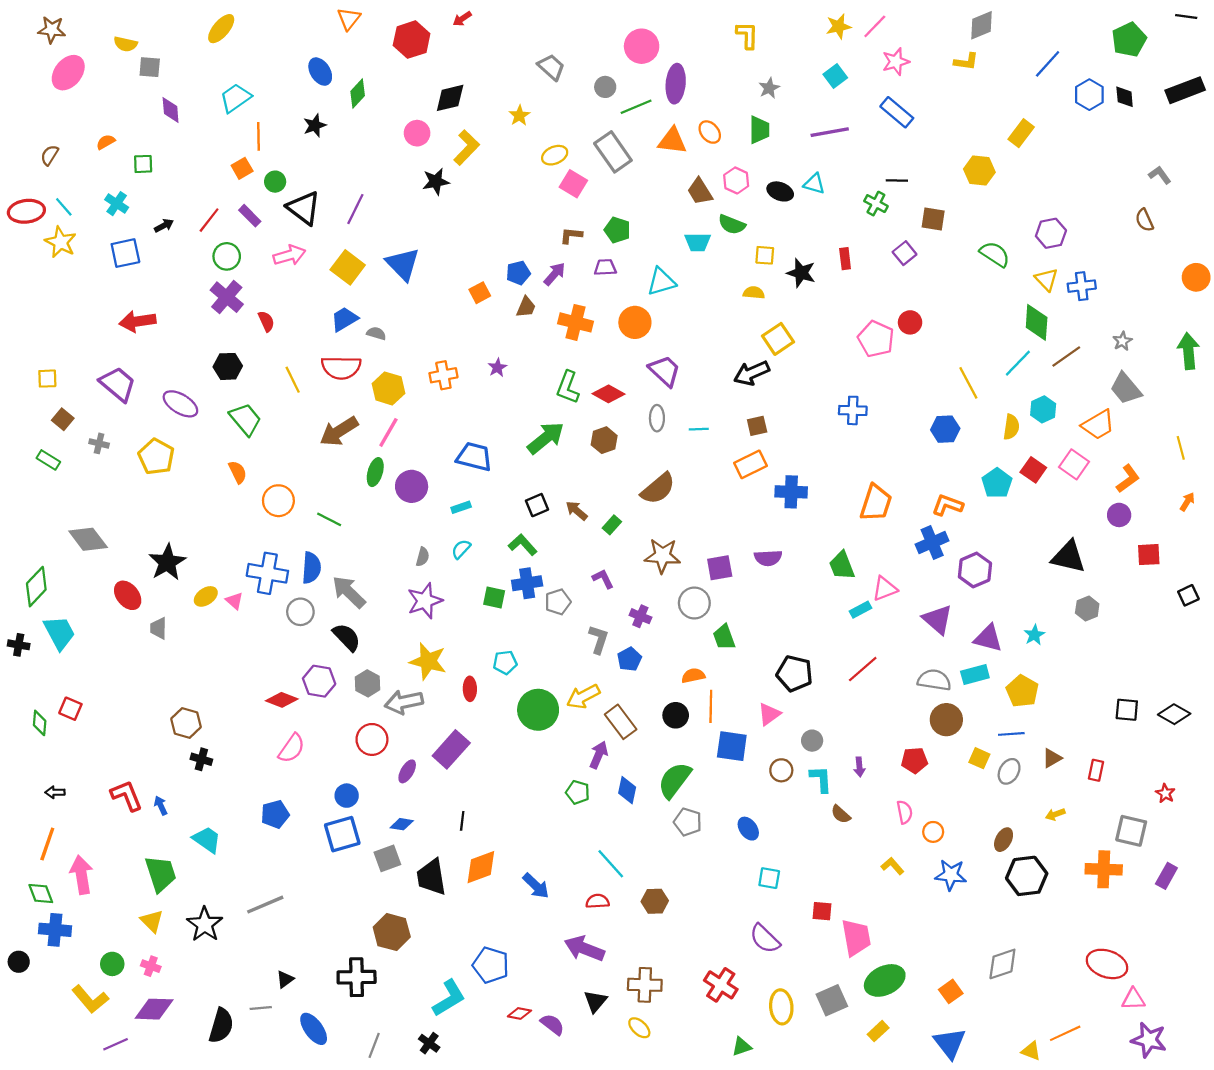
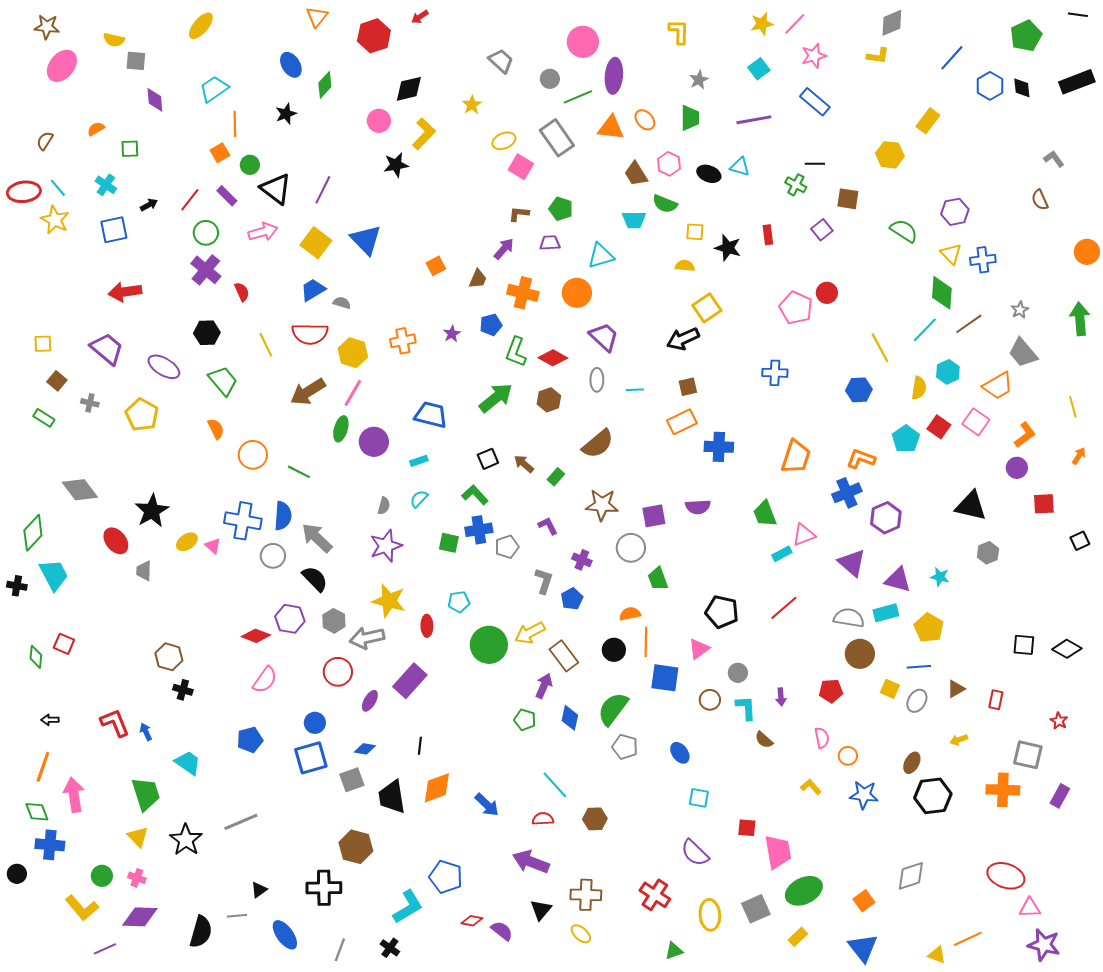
blue pentagon: (518, 273) -> (491, 325), moved
cyan star: (1034, 635) -> (940, 577), turned -30

